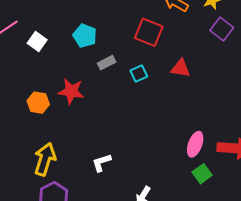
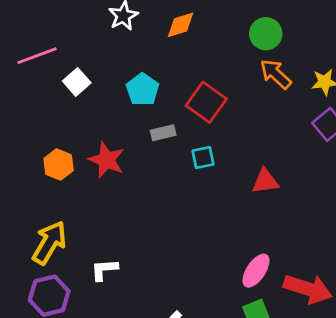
red square: (149, 32) -> (206, 102), moved
red triangle: (181, 68) -> (265, 181), moved, turned -30
white L-shape: (101, 163) -> (104, 270), moved

